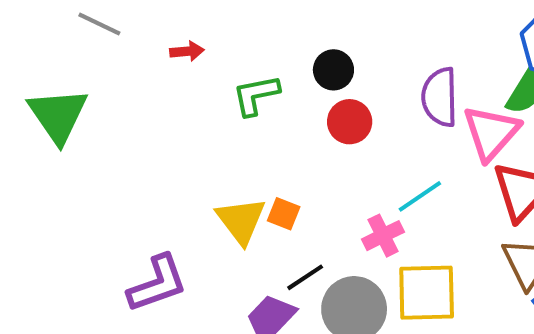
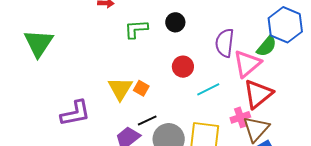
green triangle: (58, 115) -> (39, 43), moved
red circle: (350, 122) -> (183, 67), moved
pink cross: (383, 236) -> (240, 117), moved

